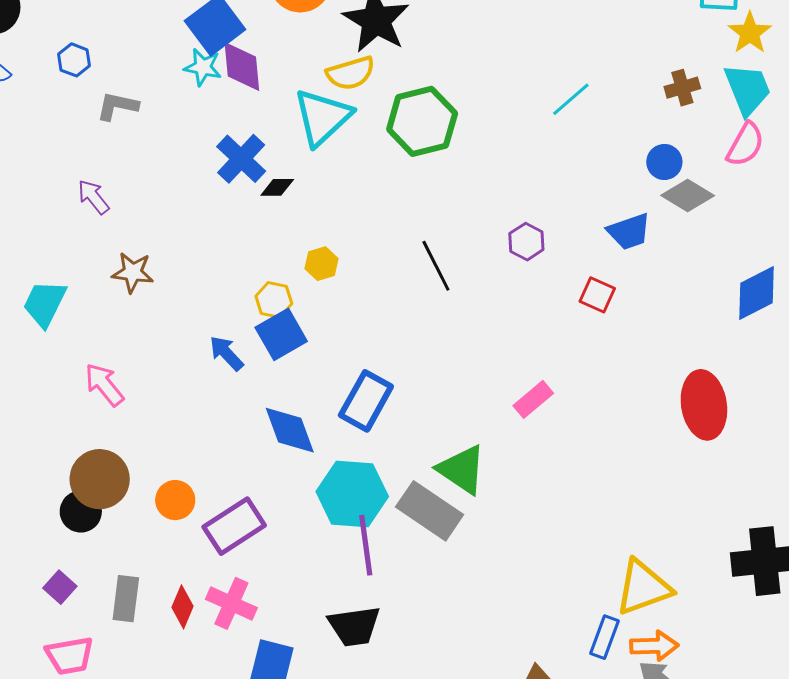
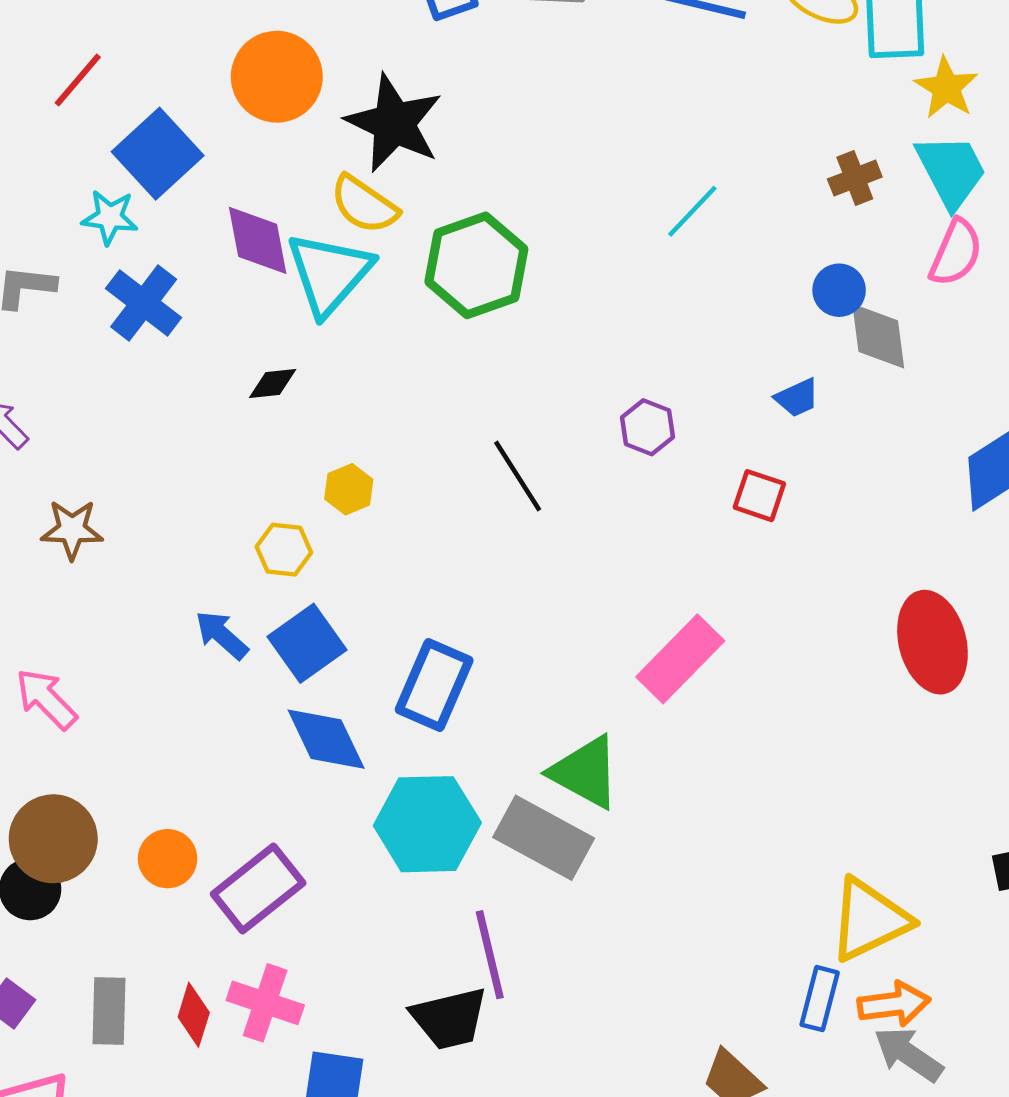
cyan star: (203, 67) -> (110, 217), moved
purple diamond: (242, 67) -> (258, 240), moved
yellow semicircle: (351, 73) -> (364, 205), turned 57
blue cross: (241, 159) -> (144, 303), moved
gray diamond: (688, 195) -> (878, 336), turned 57
blue trapezoid: (629, 232) -> (797, 398), size x0.7
blue square: (281, 334) -> (307, 643), moved
pink rectangle: (533, 399) -> (680, 659), size x1.5
purple line: (366, 545) -> (490, 955), moved

